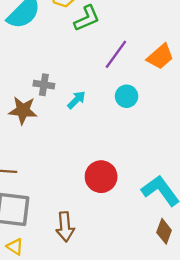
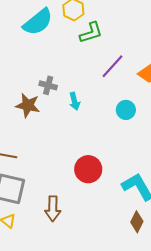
cyan circle: (127, 96) -> (126, 110), moved
cyan arrow: (76, 100) -> (74, 101), turned 114

